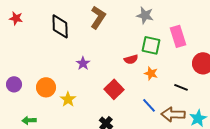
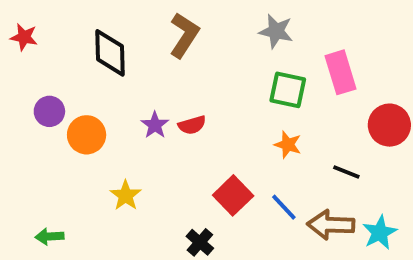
red semicircle: (131, 59) -> (192, 125), moved
purple circle: (14, 84) -> (49, 111), moved
orange circle: (46, 87) -> (87, 135), moved
red square: (114, 89) -> (233, 195), moved

